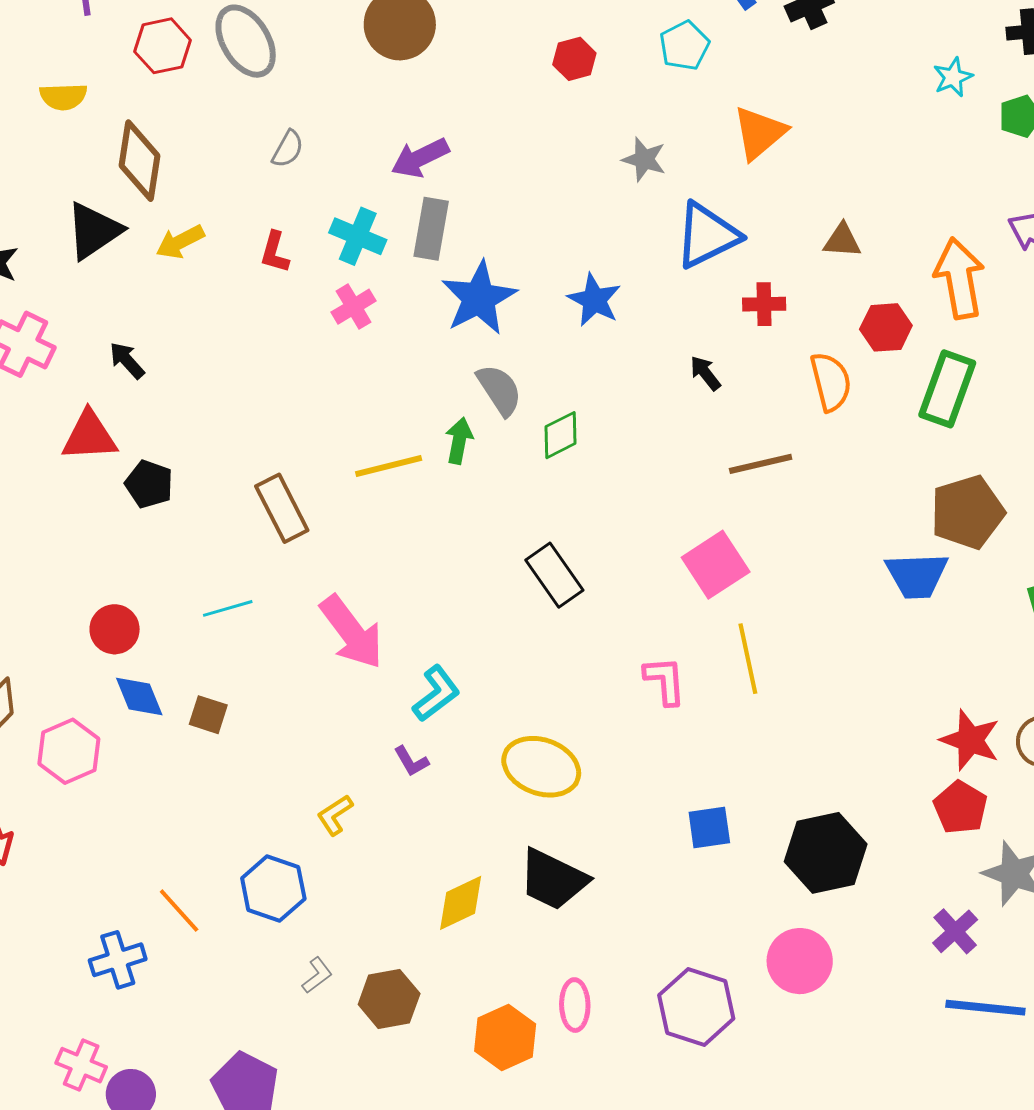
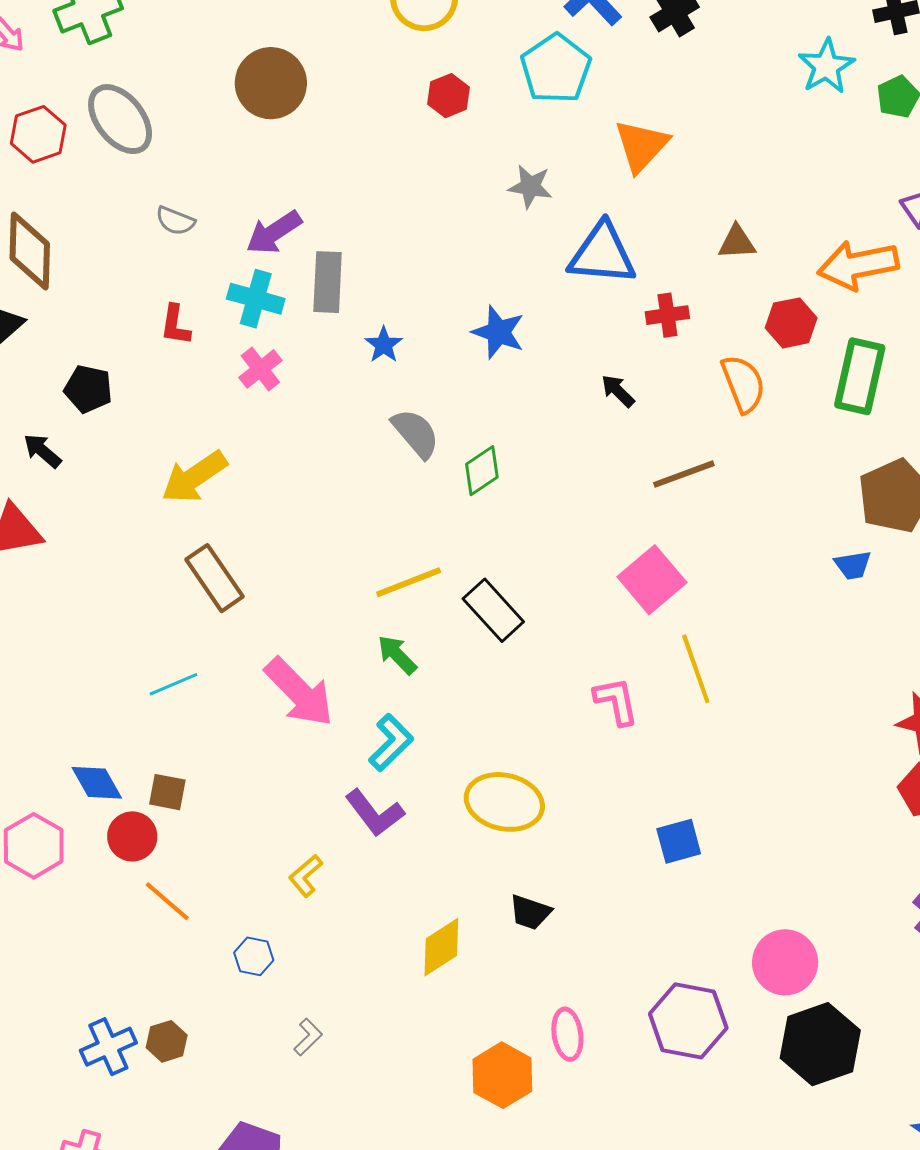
cyan pentagon: (684, 46) -> (556, 69), size x1.4
cyan star: (953, 77) -> (826, 66), size x1.4
gray semicircle: (288, 149) -> (175, 221), turned 90
purple arrow: (420, 158) -> (274, 232), moved
blue triangle: (707, 235) -> (602, 254), turned 38
yellow arrow: (180, 242) -> (194, 477), moved, size x1.4
orange arrow: (959, 278) -> (858, 265), turned -84
blue star: (479, 298) -> (384, 345), size x0.5
green arrow: (459, 441) -> (397, 655), moved, turned -48
yellow line: (389, 466) -> (409, 582), moved
black pentagon: (149, 484) -> (88, 389), moved
blue trapezoid: (917, 575) -> (853, 565), size x0.6
red circle: (115, 629) -> (132, 836), moved
purple L-shape: (411, 761) -> (375, 813), size x1.6
black hexagon: (826, 853) -> (820, 1044), moved
black trapezoid: (553, 879) -> (530, 912), size x0.6
blue hexagon: (273, 888) -> (254, 956), size x0.6
orange line: (179, 911) -> (167, 901), moved
brown hexagon: (389, 999) -> (167, 1041), moved, size x0.7

